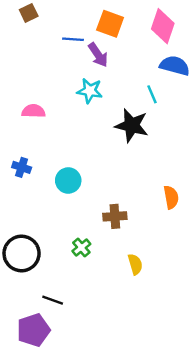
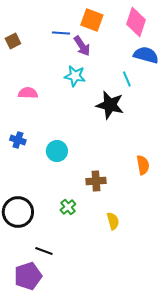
brown square: (29, 13) -> (13, 41), moved

